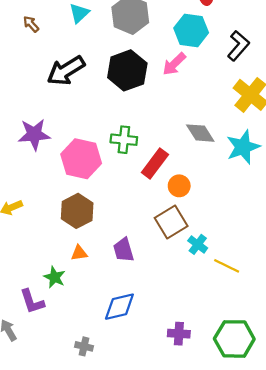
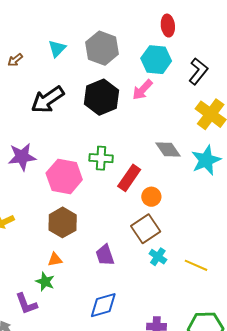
brown arrow: (31, 24) -> (15, 60), turned -84
cyan cross: (198, 244) -> (158, 257), moved
orange triangle: (79, 253) -> (55, 260), moved

